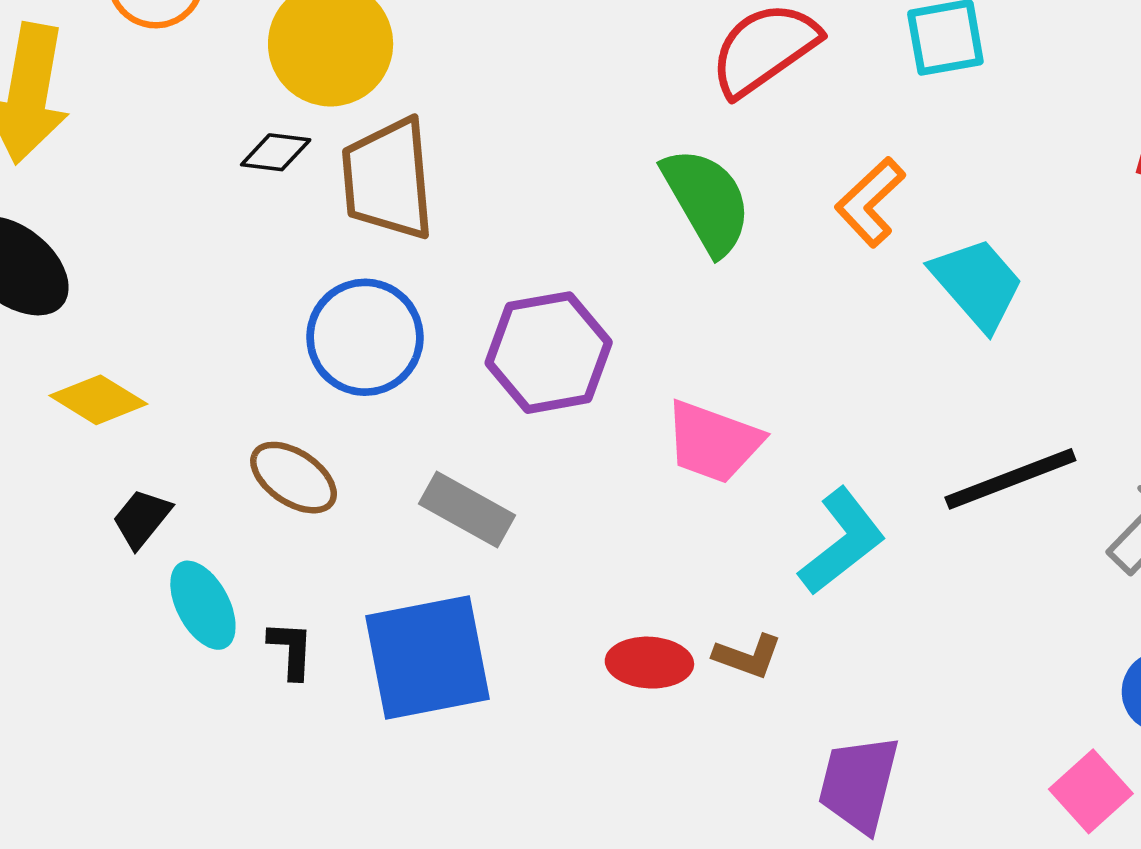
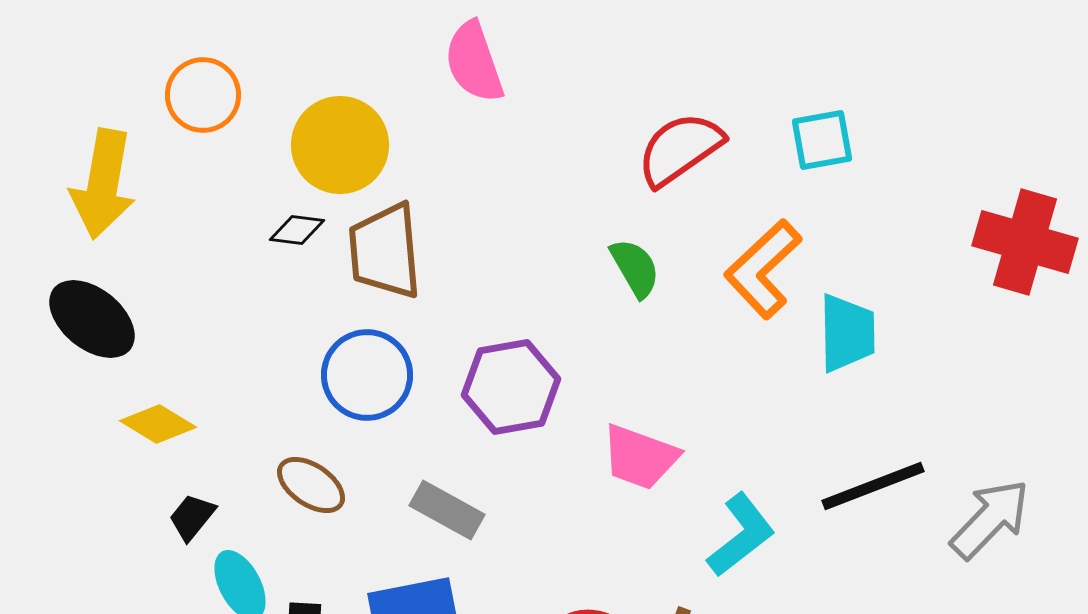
green semicircle: (707, 201) -> (635, 268), size x0.7
orange L-shape: (870, 202) -> (763, 269), size x1.4
cyan trapezoid: (977, 284) -> (847, 333), turned 40

